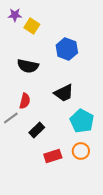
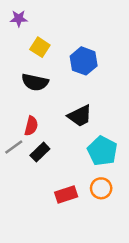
yellow square: (32, 26) -> (40, 47), moved
black rectangle: (37, 130) -> (40, 152), moved

